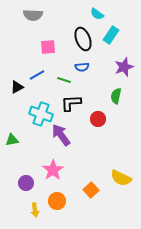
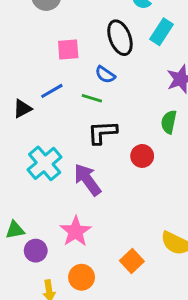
blue semicircle: (82, 67) -> (105, 75), moved, turned 40
cyan cross: (41, 114) -> (45, 163), moved, turned 30
green triangle: (12, 140) -> (15, 230), moved

